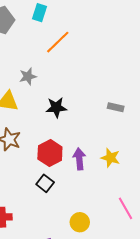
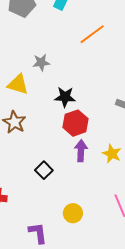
orange line: (58, 42) -> (92, 34), moved
red hexagon: (50, 153) -> (76, 123), moved

